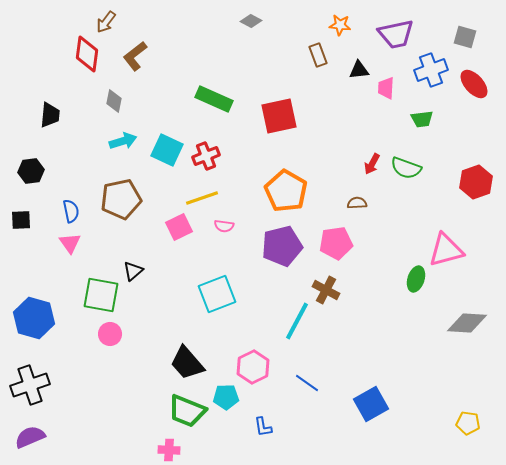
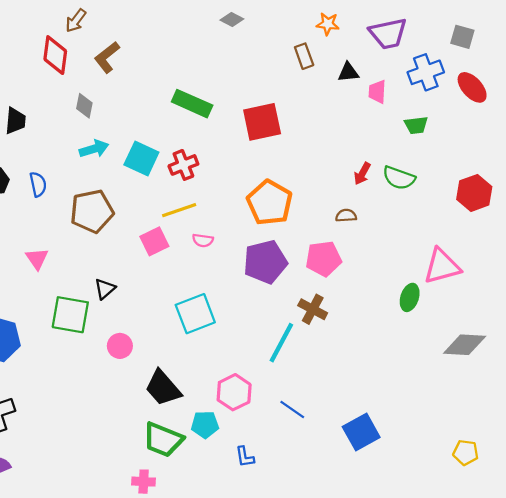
blue semicircle: (71, 211) -> (38, 184), moved
pink circle: (110, 334) -> (120, 346), moved

